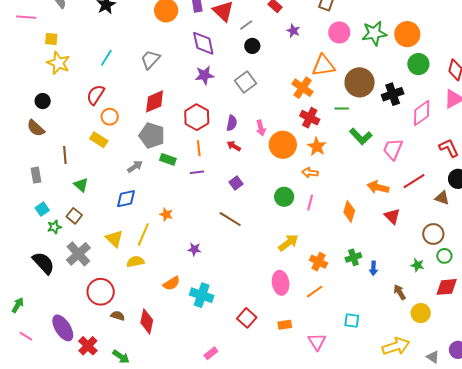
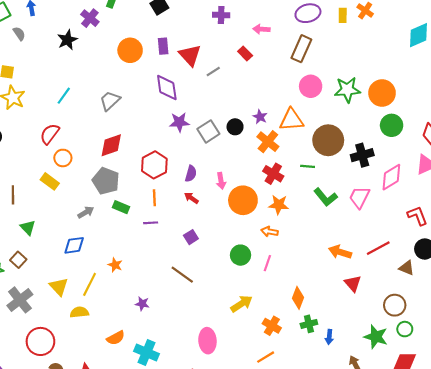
purple star: (293, 31) -> (260, 117), moved
black circle: (252, 46) -> (235, 127), moved
purple star: (204, 75) -> (179, 122), moved
orange star: (317, 147) -> (279, 205), turned -30
pink trapezoid: (393, 149) -> (359, 197), moved
orange diamond: (349, 211) -> (298, 298), moved
green star: (417, 265) -> (376, 337), size x1.6
pink ellipse: (281, 283) -> (207, 341), moved

